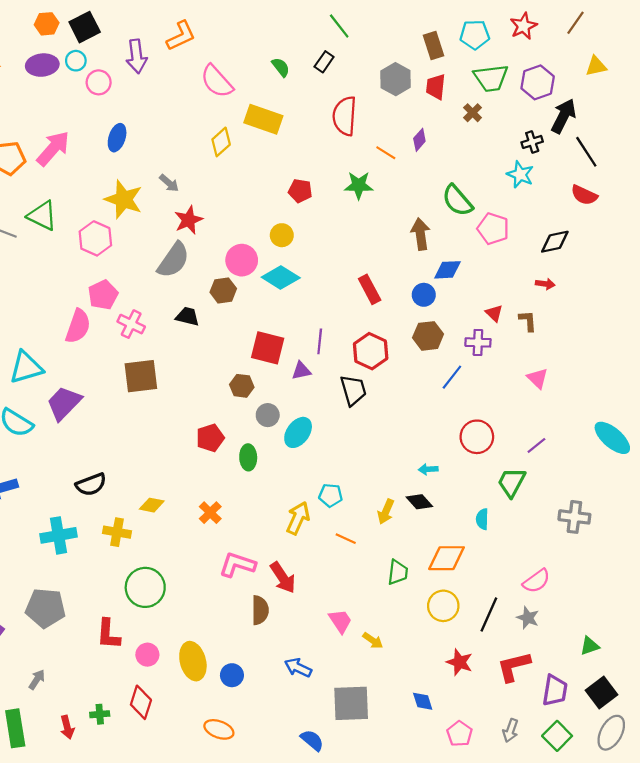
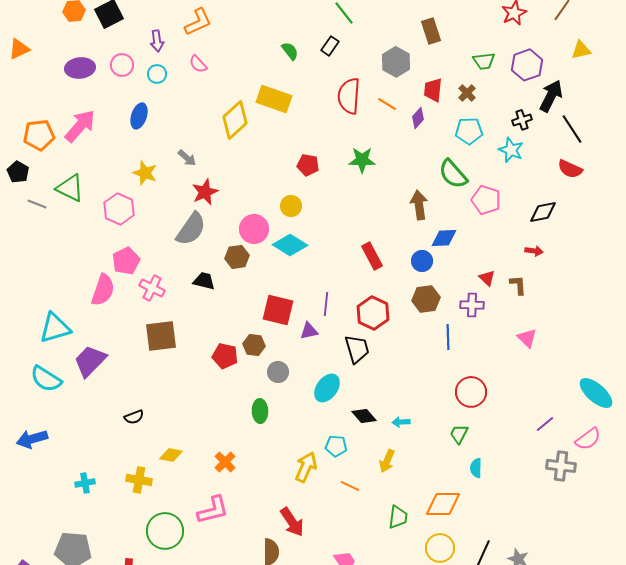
cyan pentagon: (475, 35) -> (469, 131), moved
purple arrow: (137, 56) -> (157, 41), size x0.7
cyan circle: (76, 61) -> (157, 74), moved
purple ellipse: (42, 65) -> (80, 68), moved
green trapezoid: (491, 78) -> (484, 61), size x0.7
pink semicircle: (217, 81) -> (198, 64), moved, size x0.6
red trapezoid: (436, 87) -> (433, 90), moved
yellow diamond: (221, 142) -> (235, 120), size x1.4
orange line: (386, 153) -> (387, 104), moved
yellow star: (124, 199) -> (145, 173), size x0.7
blue line: (452, 377) -> (448, 337), turned -40
cyan ellipse: (298, 432) -> (327, 388), moved
red pentagon: (210, 438) -> (225, 356), moved, turned 30
purple line: (536, 445) -> (545, 424), moved
cyan arrow: (428, 469) -> (401, 422), moved
green trapezoid: (512, 482) -> (459, 434), moved, size x0.7
black semicircle: (91, 484) -> (134, 417), moved, size x0.7
black diamond: (419, 502) -> (364, 416), moved
cyan cross: (59, 535) -> (85, 483), size x0.6
pink L-shape: (237, 565) -> (213, 510), moved, turned 148
pink semicircle: (536, 581) -> (588, 439), moved

